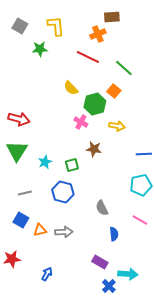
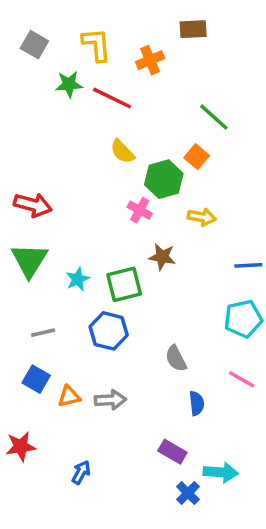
orange cross: (98, 34) -> (150, 60), moved
red line: (88, 57) -> (112, 98), moved
green square: (72, 165) -> (124, 284), size x1.5

